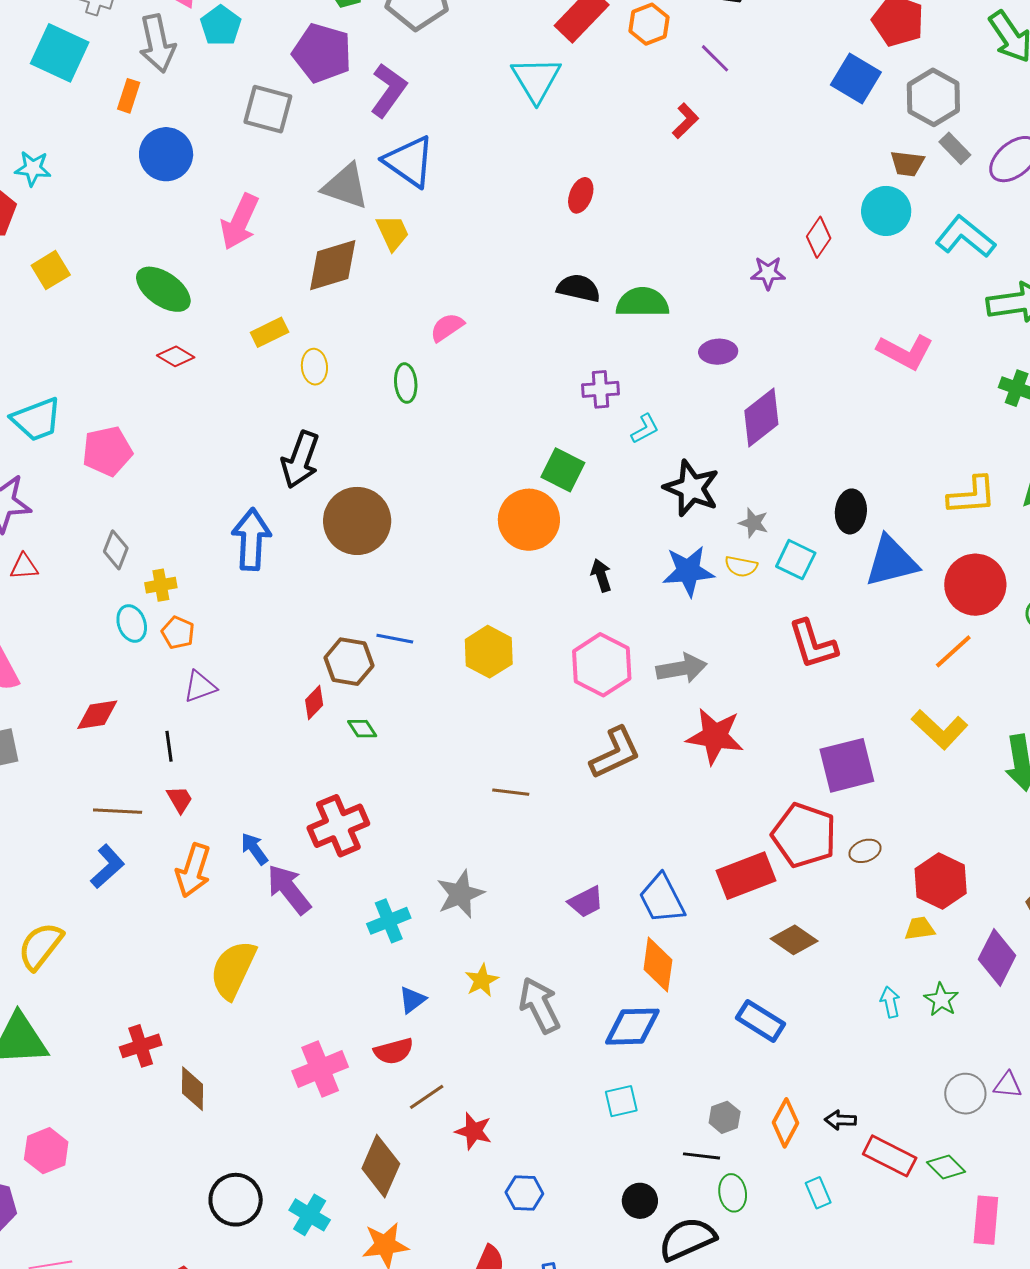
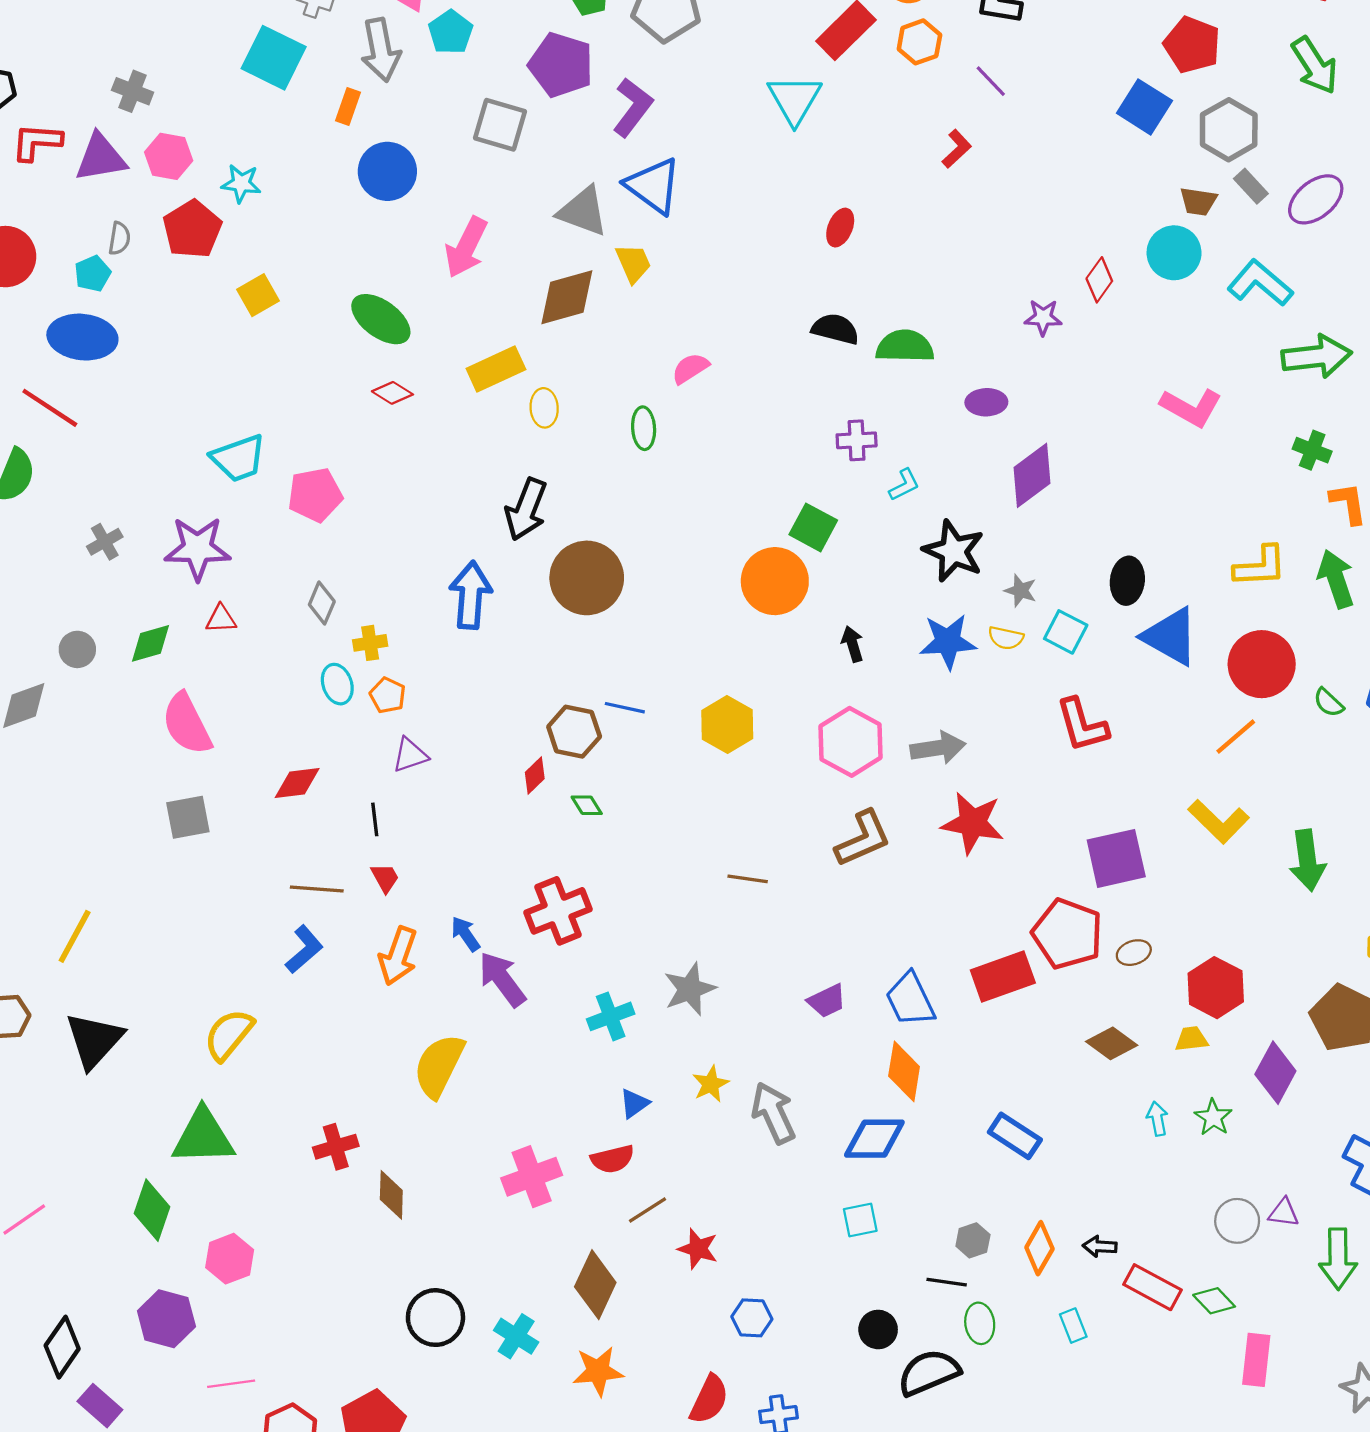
yellow rectangle: (270, 332) -> (496, 369), size x1.4
blue triangle: (891, 561) -> (1170, 636), turned 42
brown diamond: (794, 940) -> (1112, 1043), moved

